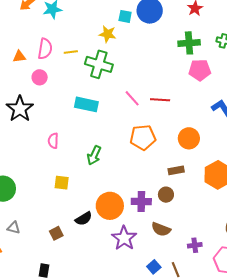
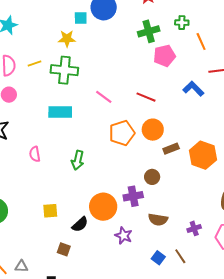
red line: (160, 100) -> (146, 97), moved, turned 30
orange circle: (189, 138) -> (153, 130), moved
brown rectangle: (176, 170) -> (171, 149), moved
yellow square: (62, 183) -> (50, 211), moved
brown circle: (166, 195) -> (152, 177), moved
gray triangle: (14, 228) -> (21, 266), moved
brown square: (56, 233) -> (64, 249), moved, turned -32
purple star: (124, 238) -> (124, 236), size x0.7

